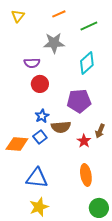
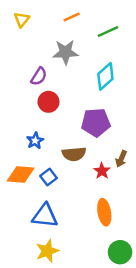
purple semicircle: (32, 63) -> (39, 76), turned -56
blue star: (42, 116) -> (35, 141), moved
blue square: (40, 137) -> (48, 177), moved

